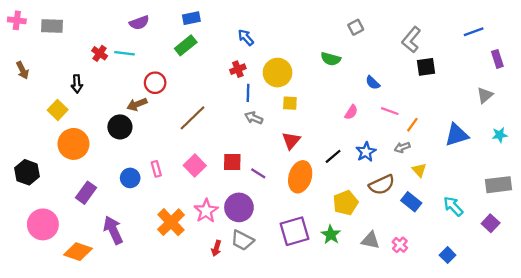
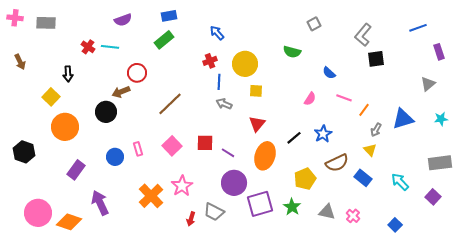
gray arrow: (402, 147) -> (376, 130), moved, turned -40
purple circle: (239, 207) -> (234, 183), moved
pink circle: (43, 224) -> (38, 213), moved

